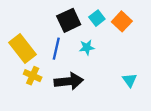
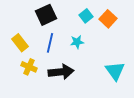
black square: (69, 20) -> (46, 15), moved
yellow rectangle: (22, 49) -> (20, 43), size x0.7
cyan triangle: (130, 80) -> (115, 71), size x1.5

